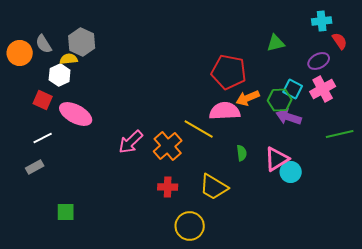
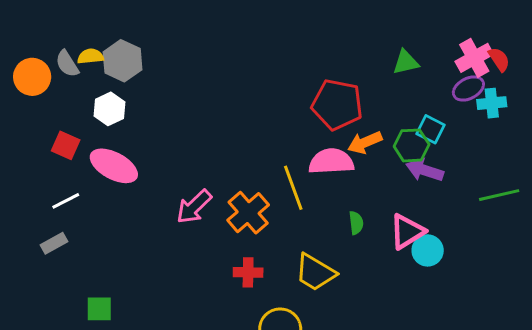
cyan cross: (322, 21) -> (492, 103), moved
yellow semicircle: (69, 59) -> (90, 56), moved
white hexagon: (60, 75) -> (109, 109), moved
pink cross: (323, 89) -> (474, 58), moved
yellow line: (199, 129) -> (293, 188), turned 40

